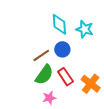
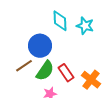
blue circle: (62, 49) -> (40, 46), moved, size x1.5
brown line: (41, 55) -> (24, 66), moved

